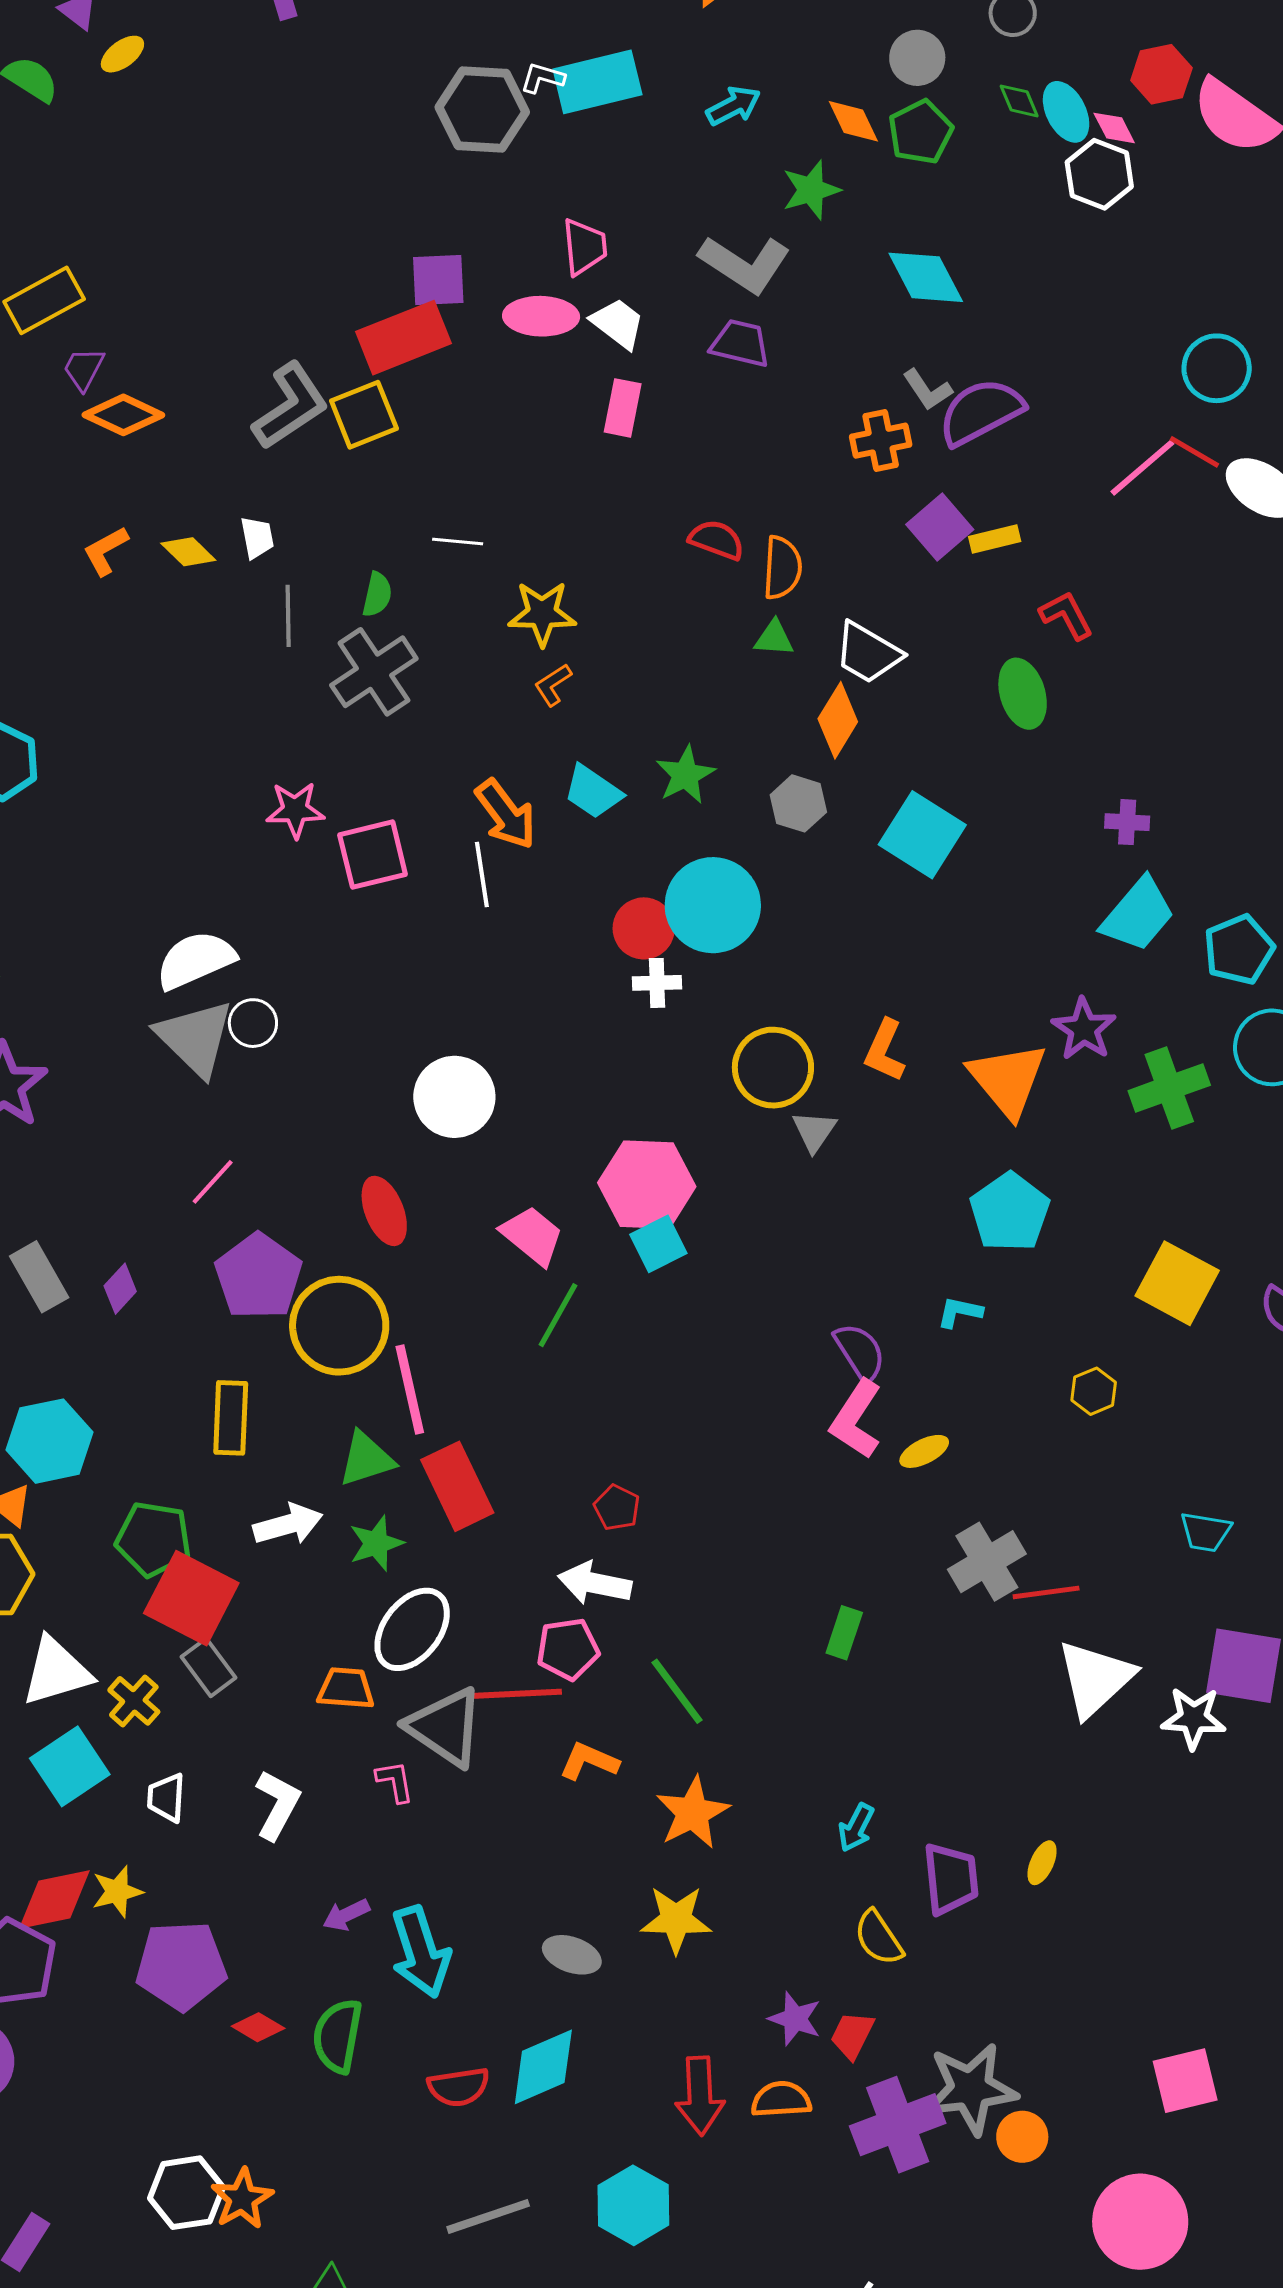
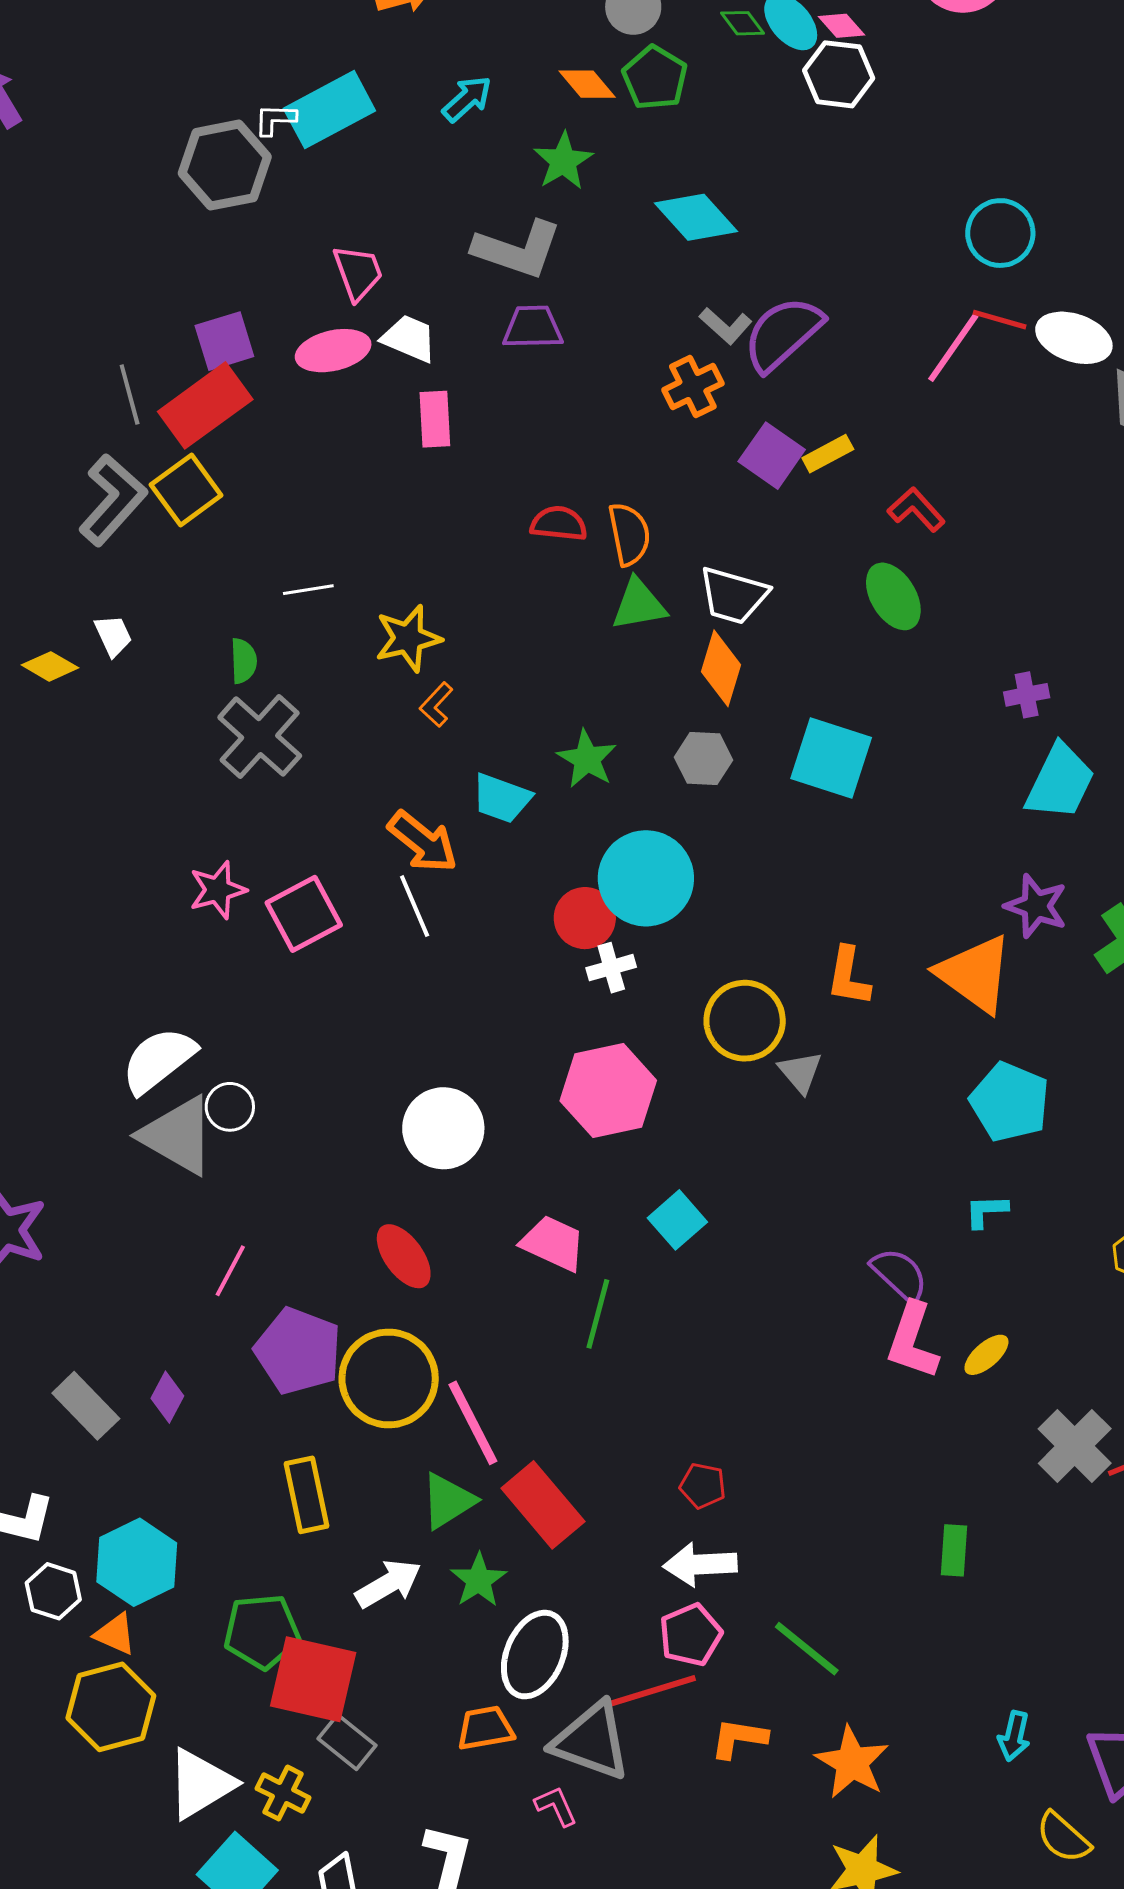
gray line: (288, 616) -> (130, 394), moved
green triangle: (774, 638) -> (639, 605), size x1.4
pink hexagon: (647, 1185) -> (608, 1091), moved

